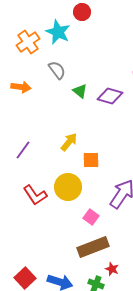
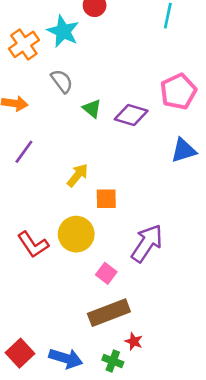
purple line: (23, 150) -> (24, 152), moved

